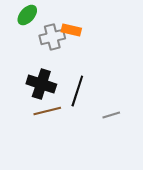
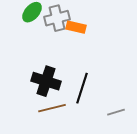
gray cross: (52, 37) -> (57, 18), moved

